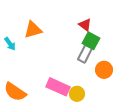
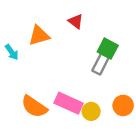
red triangle: (85, 25) -> (76, 21), moved
orange circle: (104, 70) -> (123, 105), moved
orange semicircle: (15, 92) -> (34, 107), moved

